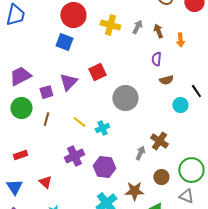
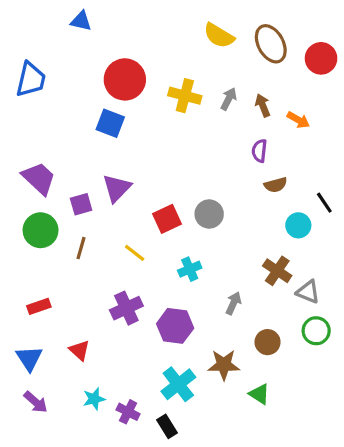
orange arrow: (180, 40) -> (298, 120), turned -56
red square: (97, 72) -> (167, 219), moved
purple trapezoid: (20, 76) -> (39, 178), turned 70
gray circle: (125, 98) -> (209, 214), size x0.7
cyan cross: (102, 128) -> (190, 269), moved
brown cross: (159, 141) -> (277, 271), moved
green circle: (191, 170) -> (316, 331), size x0.7
gray triangle: (186, 196) -> (308, 292), moved

